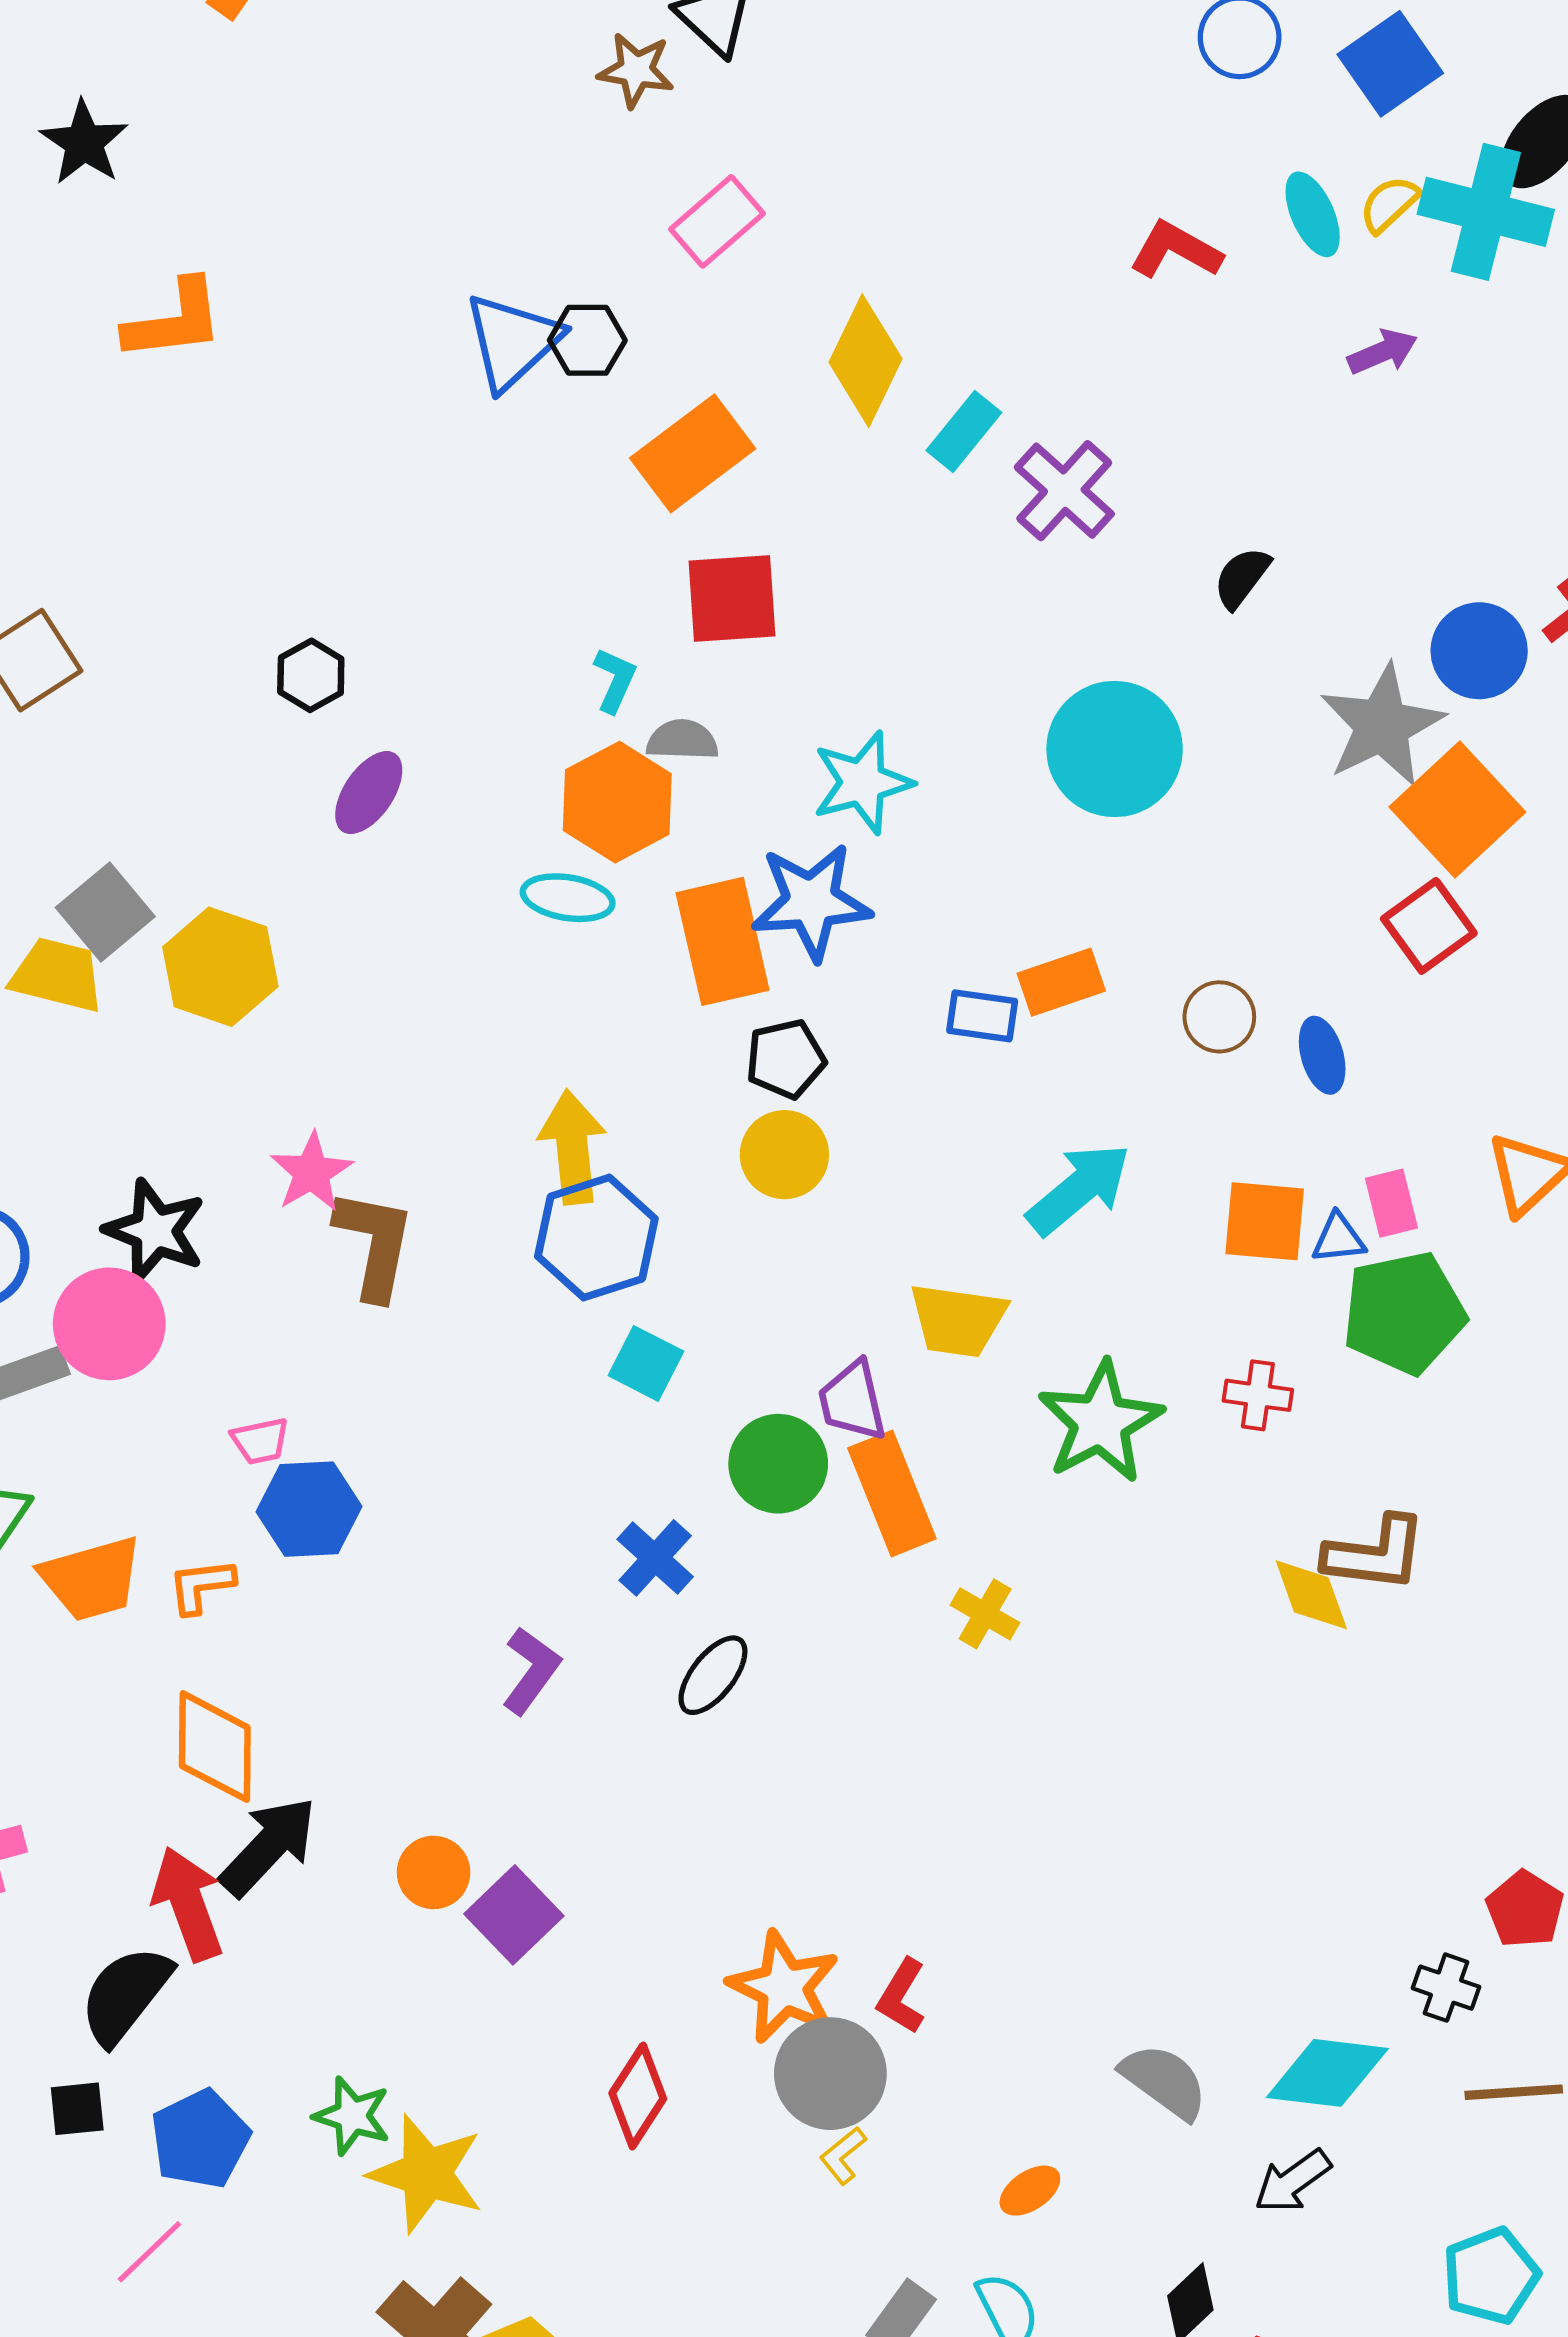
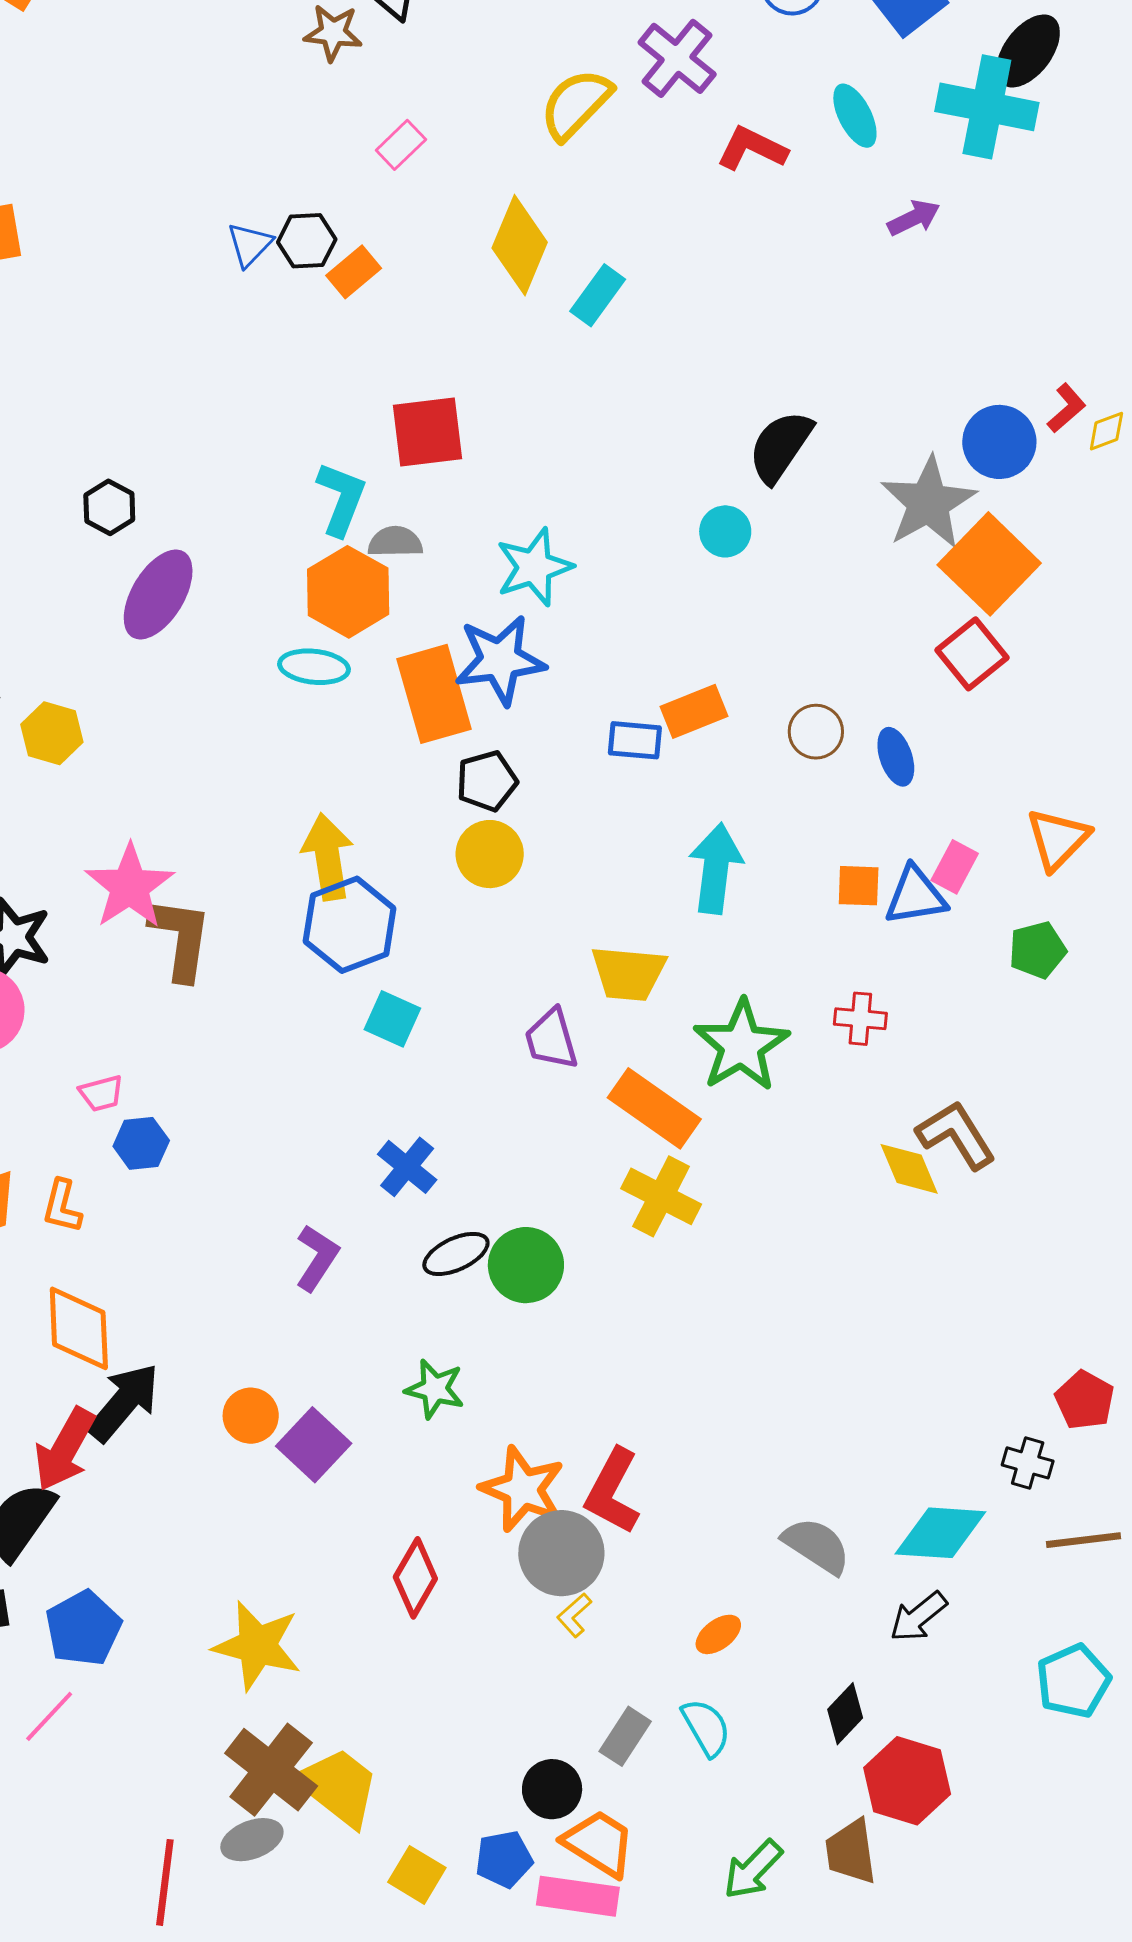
yellow semicircle: (1389, 204) -> (576, 104), moved, size x1.6
pink rectangle: (717, 221) -> (401, 145), size x0.7
blue triangle: (513, 341) -> (250, 245), size x0.6
orange rectangle: (693, 453) -> (354, 272), moved, size x0.6
purple cross: (1064, 491) -> (677, 58), moved
black semicircle: (1242, 578) -> (780, 447), moved, size x1.5
cyan L-shape: (615, 680) -> (341, 499), size x1.5
cyan circle: (1115, 749) -> (725, 531), size x0.5
purple ellipse: (369, 793) -> (158, 594), size x1.4
yellow hexagon: (220, 967) -> (52, 733), size x0.7
pink star: (311, 1172) -> (130, 886), size x1.4
cyan arrow: (1079, 1189) -> (716, 868), turned -40
pink rectangle: (1391, 1203) -> (955, 867), turned 45
orange square: (1265, 1221) -> (859, 886), size x0.7
blue triangle: (1338, 1238) -> (916, 896), size x1.5
green pentagon: (1404, 1313) -> (1037, 950), moved, size x0.6
green circle: (778, 1464) -> (526, 1265), moved
orange rectangle: (892, 1493) -> (654, 1108), moved, turned -30
blue hexagon: (309, 1509) -> (141, 1143), size x0.7
brown L-shape: (1375, 1554) -> (956, 1135), turned -126
orange L-shape: (201, 1586) -> (62, 1206), turned -66
yellow cross: (985, 1614) -> (661, 1196), size x1.5
black ellipse: (713, 1675) -> (456, 1254), turned 30
red arrow: (188, 1904) -> (65, 1449), turned -128
red L-shape: (901, 1996) -> (613, 1491), size x1.5
green star: (352, 2116) -> (435, 1389), moved

